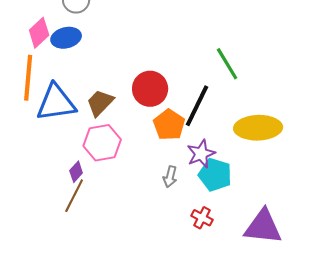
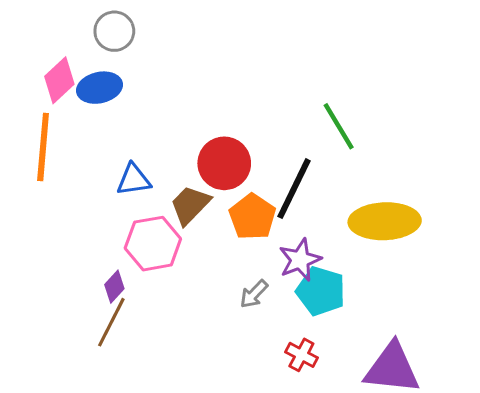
blue triangle: (56, 103) -> (134, 180), moved, size x0.6
brown trapezoid: (100, 103) -> (190, 205), moved
gray arrow: (170, 177) -> (254, 294), turned 30

